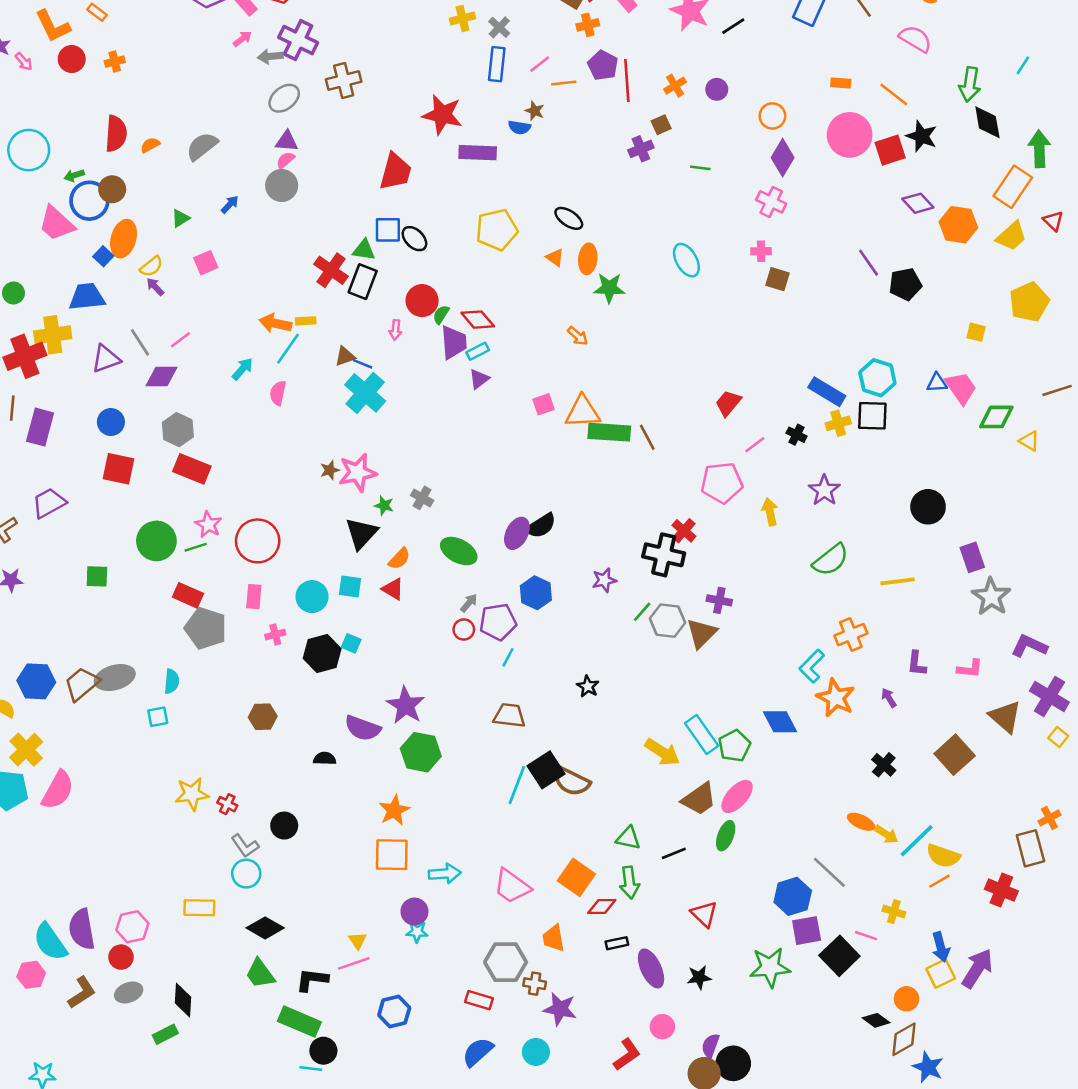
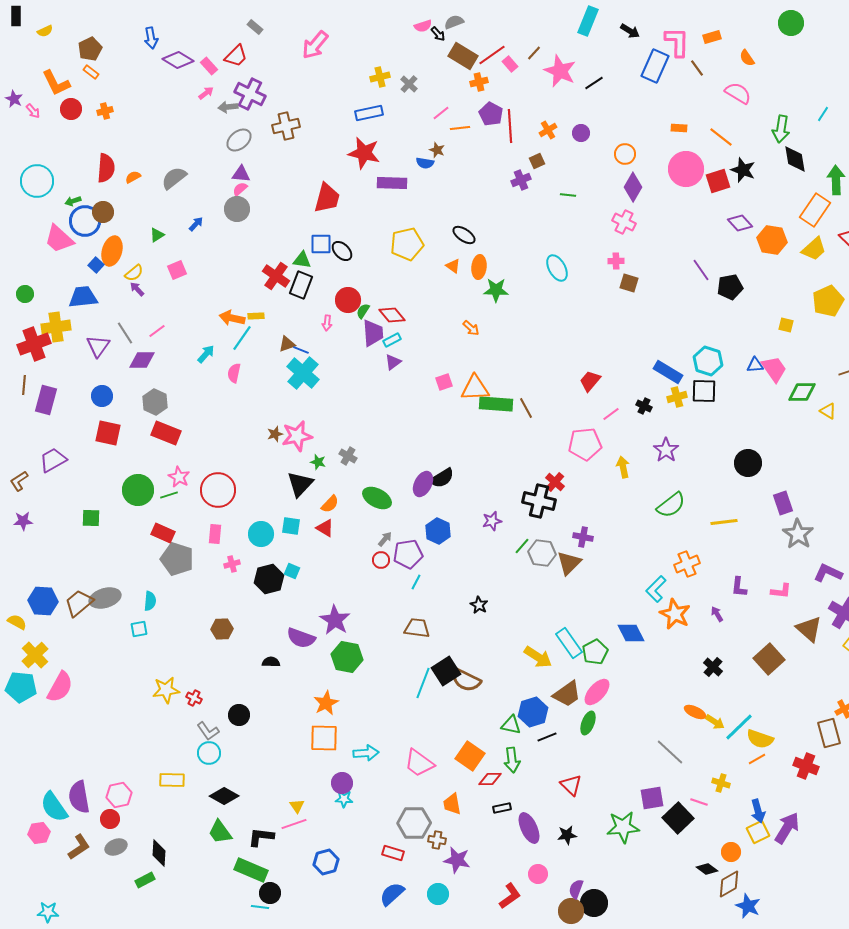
blue rectangle: (497, 64) -> (369, 113), moved, turned 72
purple triangle: (106, 359) -> (98, 346), turned -35
blue hexagon: (793, 896) -> (533, 712), moved

